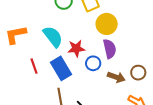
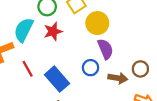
cyan semicircle: (53, 37) -> (24, 30), moved, turned -105
red star: (76, 48) -> (53, 31), moved
red line: (34, 66) -> (28, 69), moved

